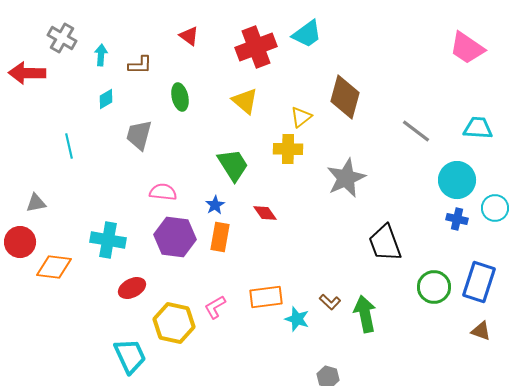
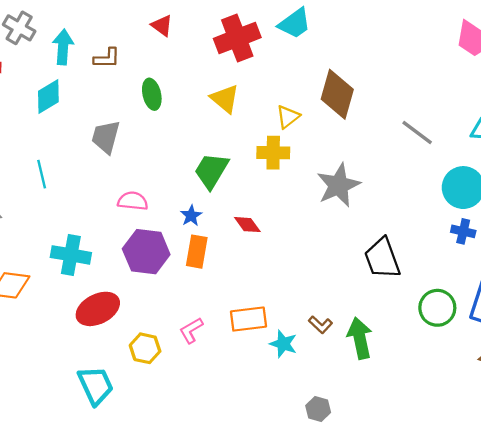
cyan arrow: (101, 55) -> (63, 47), size x1.4
cyan diamond: (106, 99) -> (48, 96), moved, size x1.5
cyan line: (69, 146) -> (42, 174), moved
green trapezoid: (233, 165) -> (211, 171), turned -117
red ellipse: (132, 288) -> (98, 309), size x1.4
yellow hexagon: (174, 323) -> (145, 348), size x0.7

